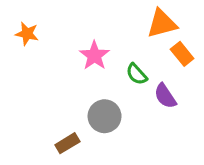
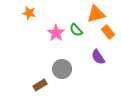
orange star: (27, 34) -> (29, 13), moved
green semicircle: (137, 74) -> (76, 30), moved

